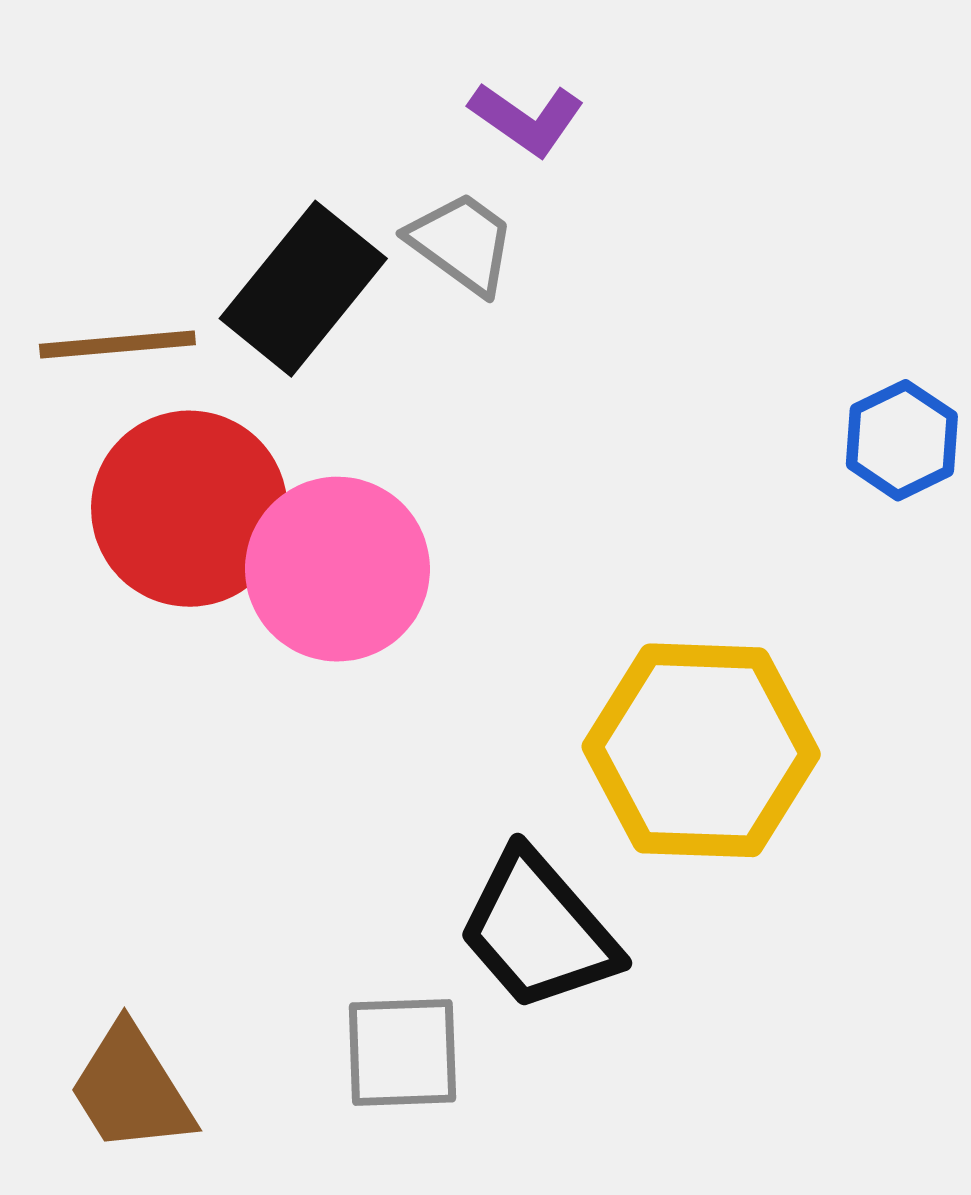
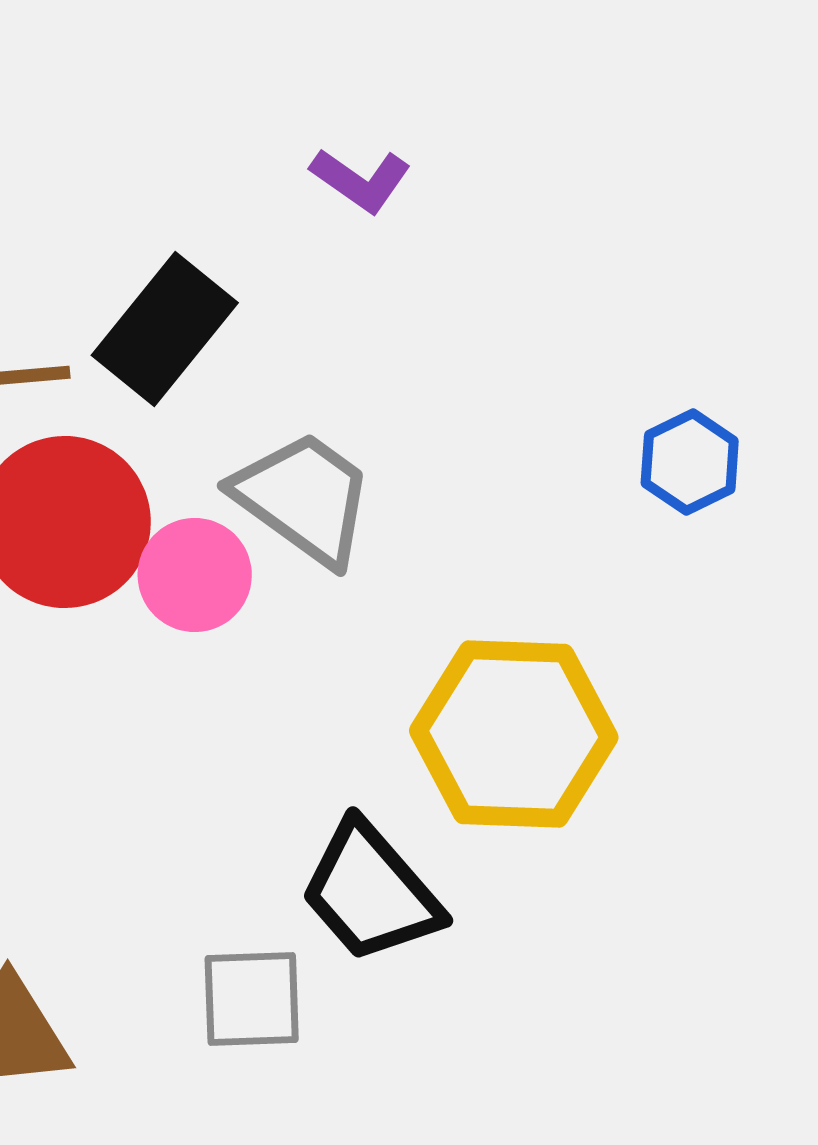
gray trapezoid: (462, 243) -> (304, 498), moved, size x1.5
pink circle: (337, 569) -> (195, 575), size x0.7

